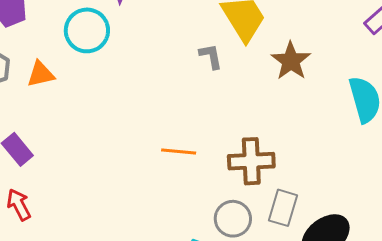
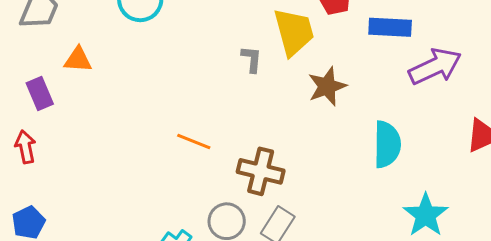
orange triangle: (41, 74) -> (78, 60), moved

